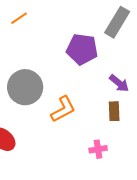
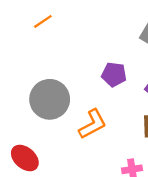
purple pentagon: (82, 49) -> (114, 74), moved, size x0.7

